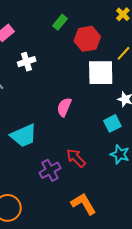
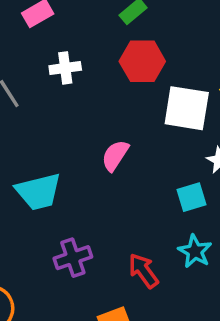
red hexagon: (87, 39) -> (142, 61), moved
red arrow: (76, 158) -> (143, 271), moved

